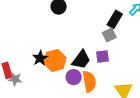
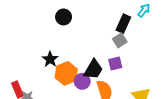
black star: (40, 58) -> (50, 59), moved
purple circle: (74, 77) -> (82, 81), moved

